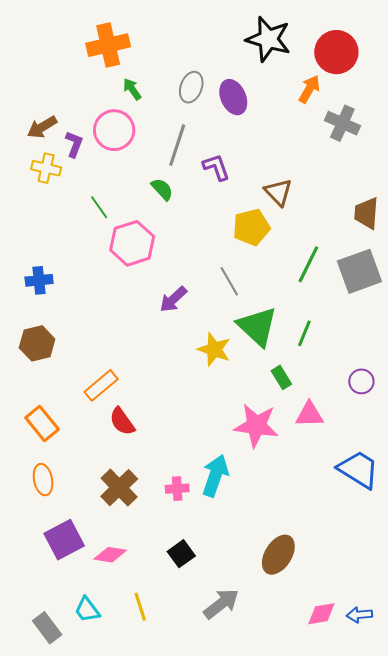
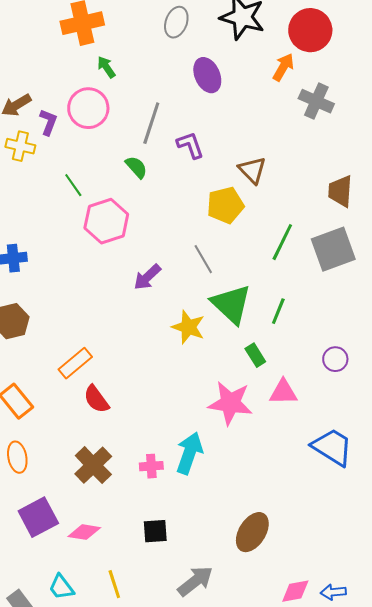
gray ellipse: (191, 87) -> (176, 22), moved
black square: (181, 554) -> (155, 531), turned 32

